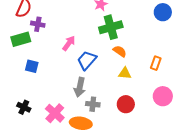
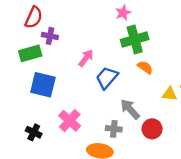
blue square: (32, 66) -> (43, 85), size x1.6
yellow triangle: (125, 73) -> (169, 94), moved
gray arrow: (80, 87) -> (130, 109), moved, turned 126
pink cross: (55, 113) -> (70, 121), moved

